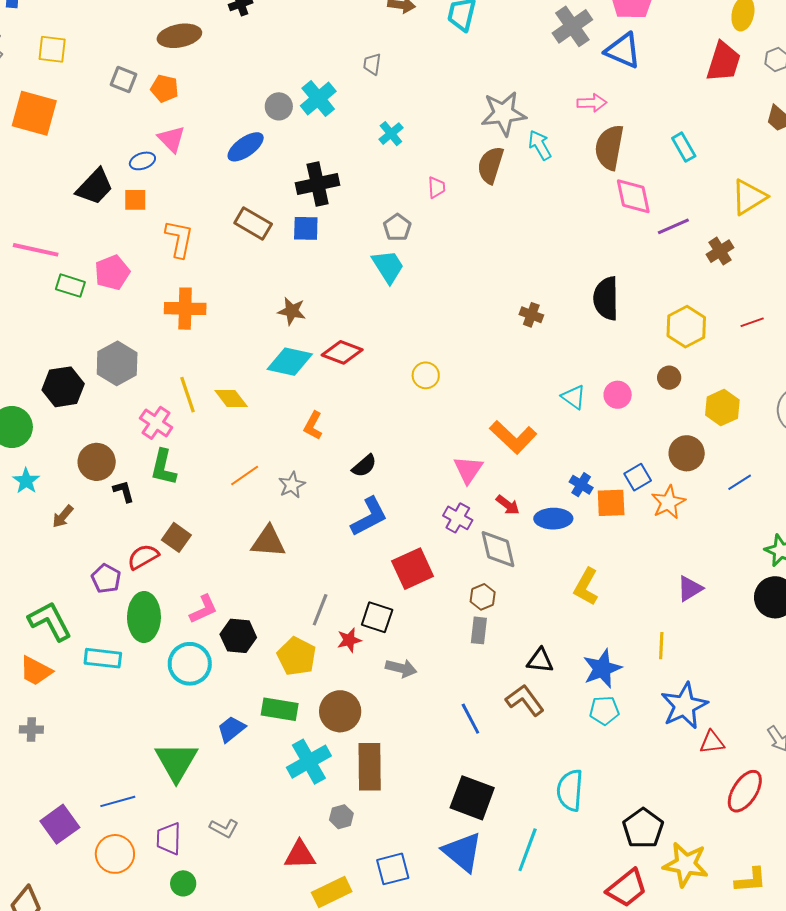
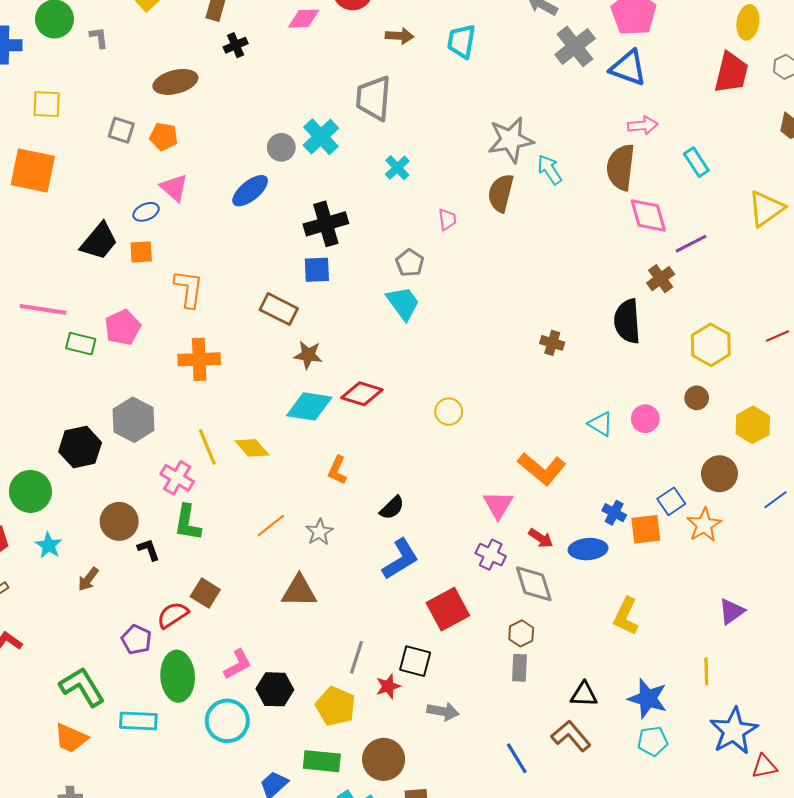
gray trapezoid: (372, 64) -> (374, 98), size x2.0
pink arrow: (592, 103) -> (643, 125), moved
brown rectangle: (253, 223) -> (279, 309), moved
brown cross: (720, 251) -> (661, 279), moved
blue star: (602, 669) -> (648, 699), turned -30

